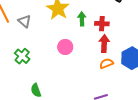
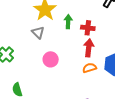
gray triangle: (24, 21) -> (38, 32), moved
pink circle: (65, 47) -> (51, 59), moved

